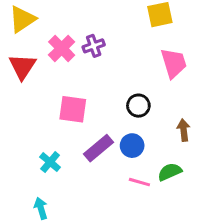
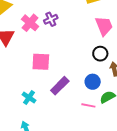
black circle: (138, 106) -> (100, 54), moved
blue circle: (132, 146) -> (93, 82), moved

